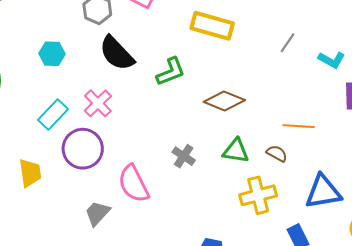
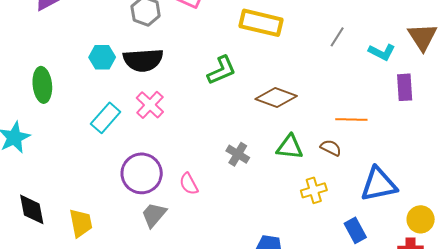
black semicircle: (117, 53) -> (143, 60), moved, turned -48
purple circle: (83, 149) -> (142, 173), moved
yellow trapezoid: (30, 173) -> (81, 223), moved
pink semicircle: (134, 184) -> (189, 184), size x0.6
yellow cross: (258, 195) -> (314, 190), size x0.7

